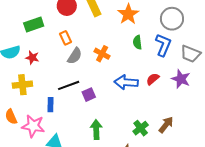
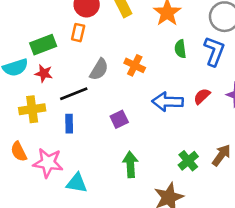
green rectangle: (34, 25) -> (43, 45), moved
orange rectangle: (65, 38) -> (78, 33), moved, turned 40
black line: (69, 85) -> (74, 94), moved
blue rectangle: (51, 105) -> (69, 124), moved

